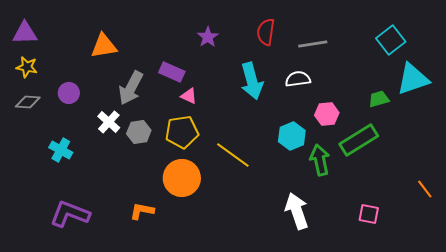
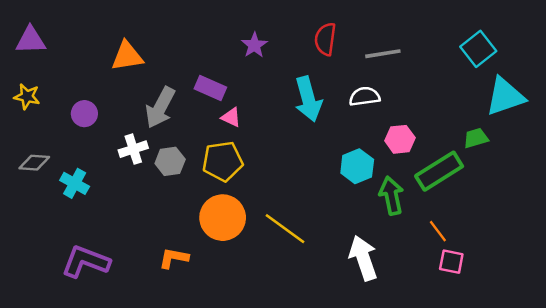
yellow star: (27, 67) -> (27, 97), moved
green trapezoid: (379, 99) -> (476, 138), moved
gray diamond: (28, 102) -> (34, 163), moved
white cross: (109, 122) -> (133, 149), turned 30
yellow line: (233, 155) -> (285, 229), moved
orange line: (425, 189) -> (438, 231), moved

